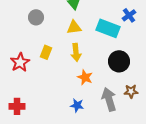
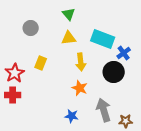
blue cross: (129, 15) -> (124, 53), moved
yellow arrow: (76, 52) -> (81, 62), moved
brown star: (131, 91) -> (126, 121), moved
red cross: (17, 106) -> (13, 95), moved

